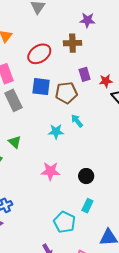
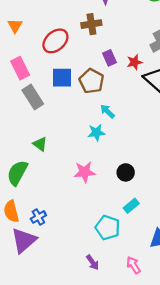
brown pentagon: (66, 93) -> (92, 81), turned -30
cyan star: (56, 132) -> (96, 133), moved
cyan rectangle: (87, 206) -> (131, 206), turned 32

